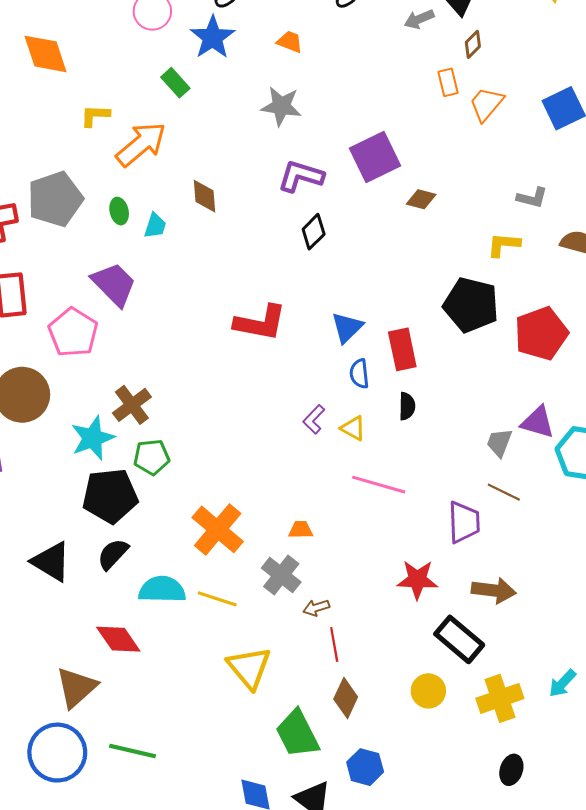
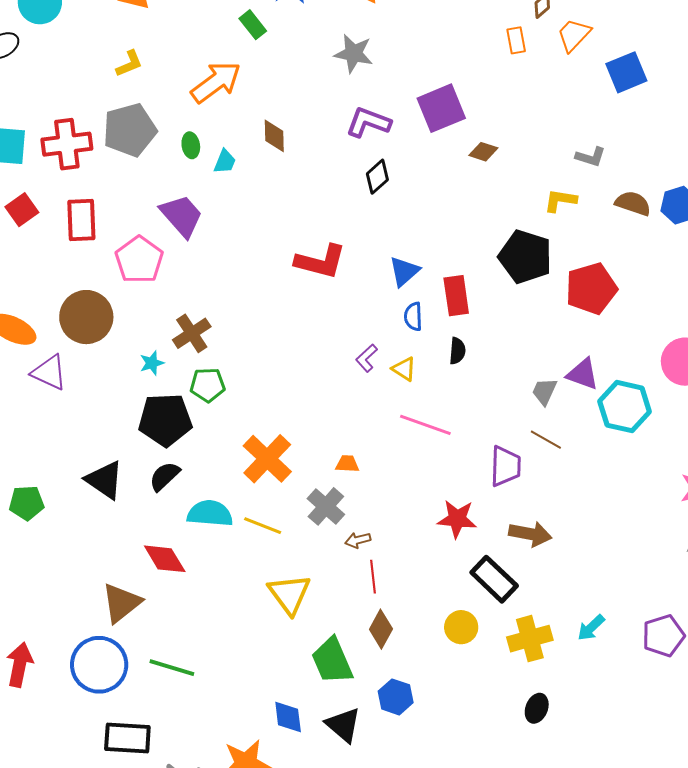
orange trapezoid: (486, 104) -> (574, 35), moved
yellow L-shape: (95, 116) -> (129, 64), moved, turned 152
cyan star: (93, 438) -> (152, 363), size x0.6

